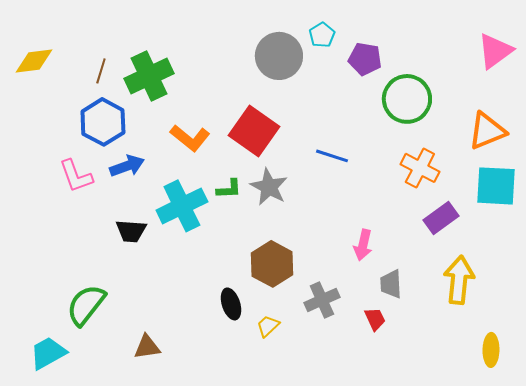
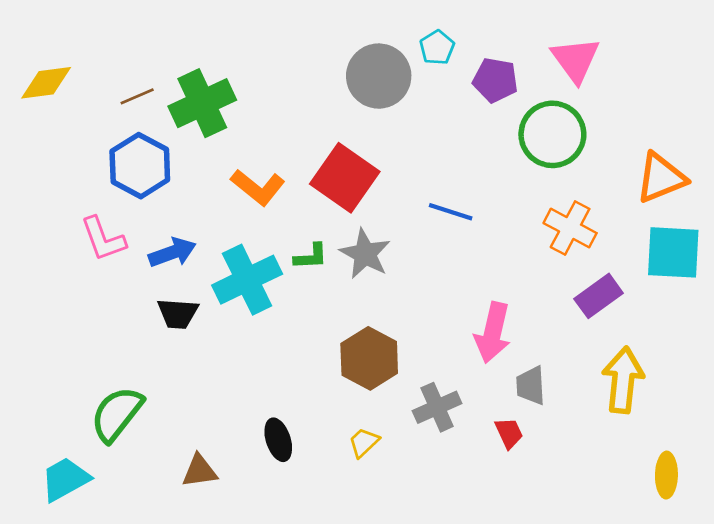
pink triangle: (495, 51) -> (575, 60), moved, turned -30
brown line: (101, 71) -> (137, 96), turned 50
blue arrow: (127, 166) -> (172, 252), moved
pink arrow: (363, 245) -> (493, 333), size x1.4
black ellipse: (231, 304) -> (278, 440), moved

